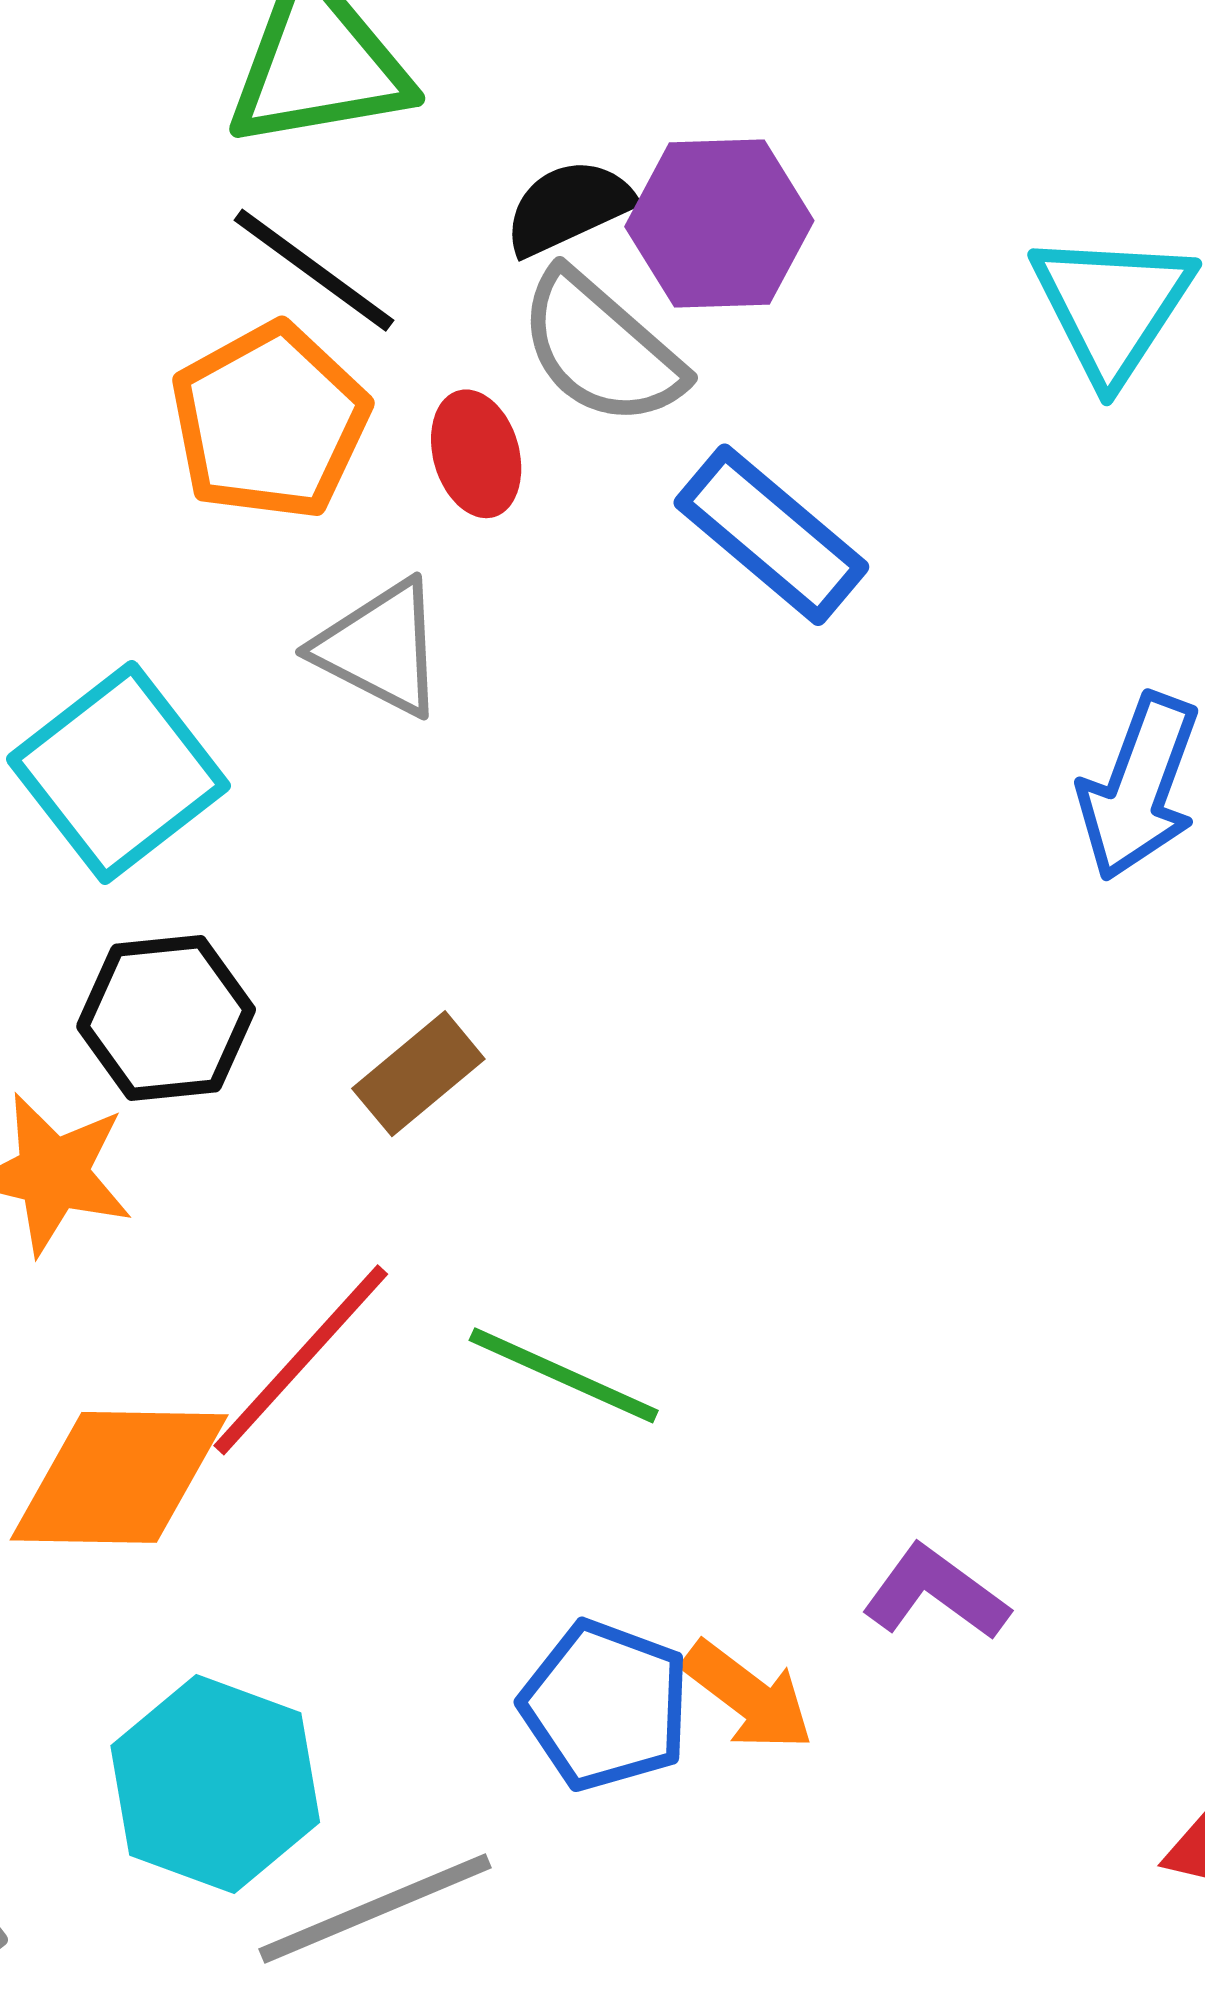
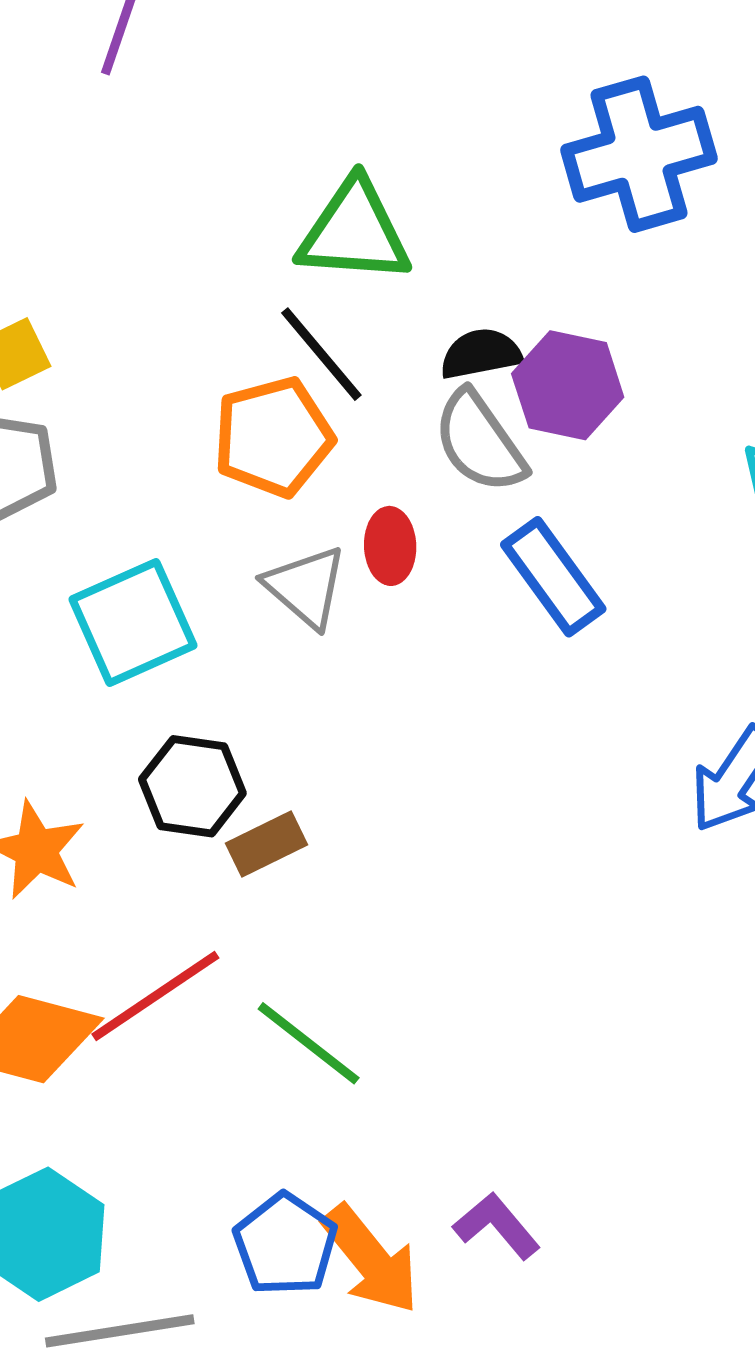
red ellipse: (476, 454) -> (390, 546), moved
black hexagon: (166, 1018) -> (192, 786), moved
orange arrow: (748, 1696) -> (371, 1259), size x1.4

